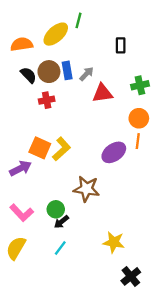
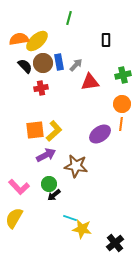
yellow ellipse: (56, 34) -> (37, 41), moved
orange square: (40, 148) -> (35, 130), turned -30
purple arrow: (20, 168) -> (46, 155), moved
yellow star: (114, 242) -> (82, 229), moved
cyan line: (60, 248) -> (70, 218), moved, turned 72

